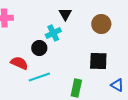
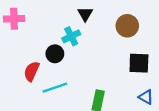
black square: (98, 61) -> (139, 63), moved
red semicircle: (19, 63) -> (32, 71), turned -90

